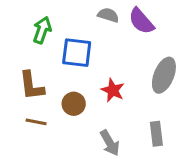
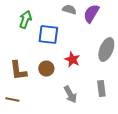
purple semicircle: (141, 21) -> (91, 14), turned 72
brown L-shape: (32, 86) -> (18, 70), moved
brown line: (36, 122) -> (12, 100), moved

